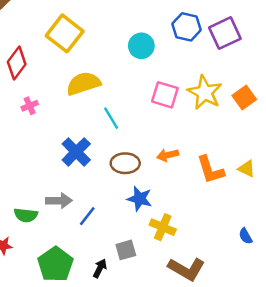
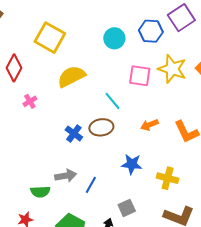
blue hexagon: (187, 27) -> (151, 31), moved
cyan line: (111, 118) -> (112, 101), moved
blue cross: (76, 152) -> (74, 133), size x0.7
brown ellipse: (125, 163) -> (101, 127), moved
yellow cross: (163, 227) -> (168, 178), moved

